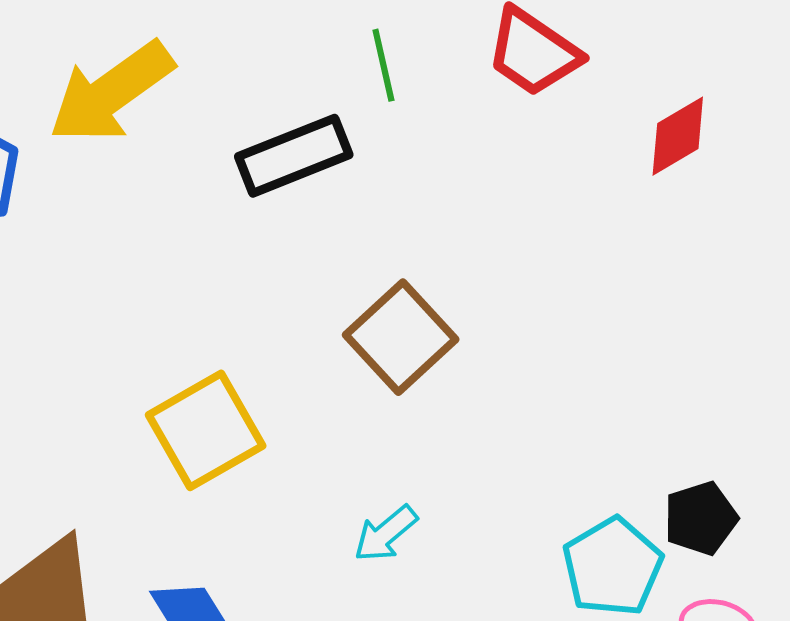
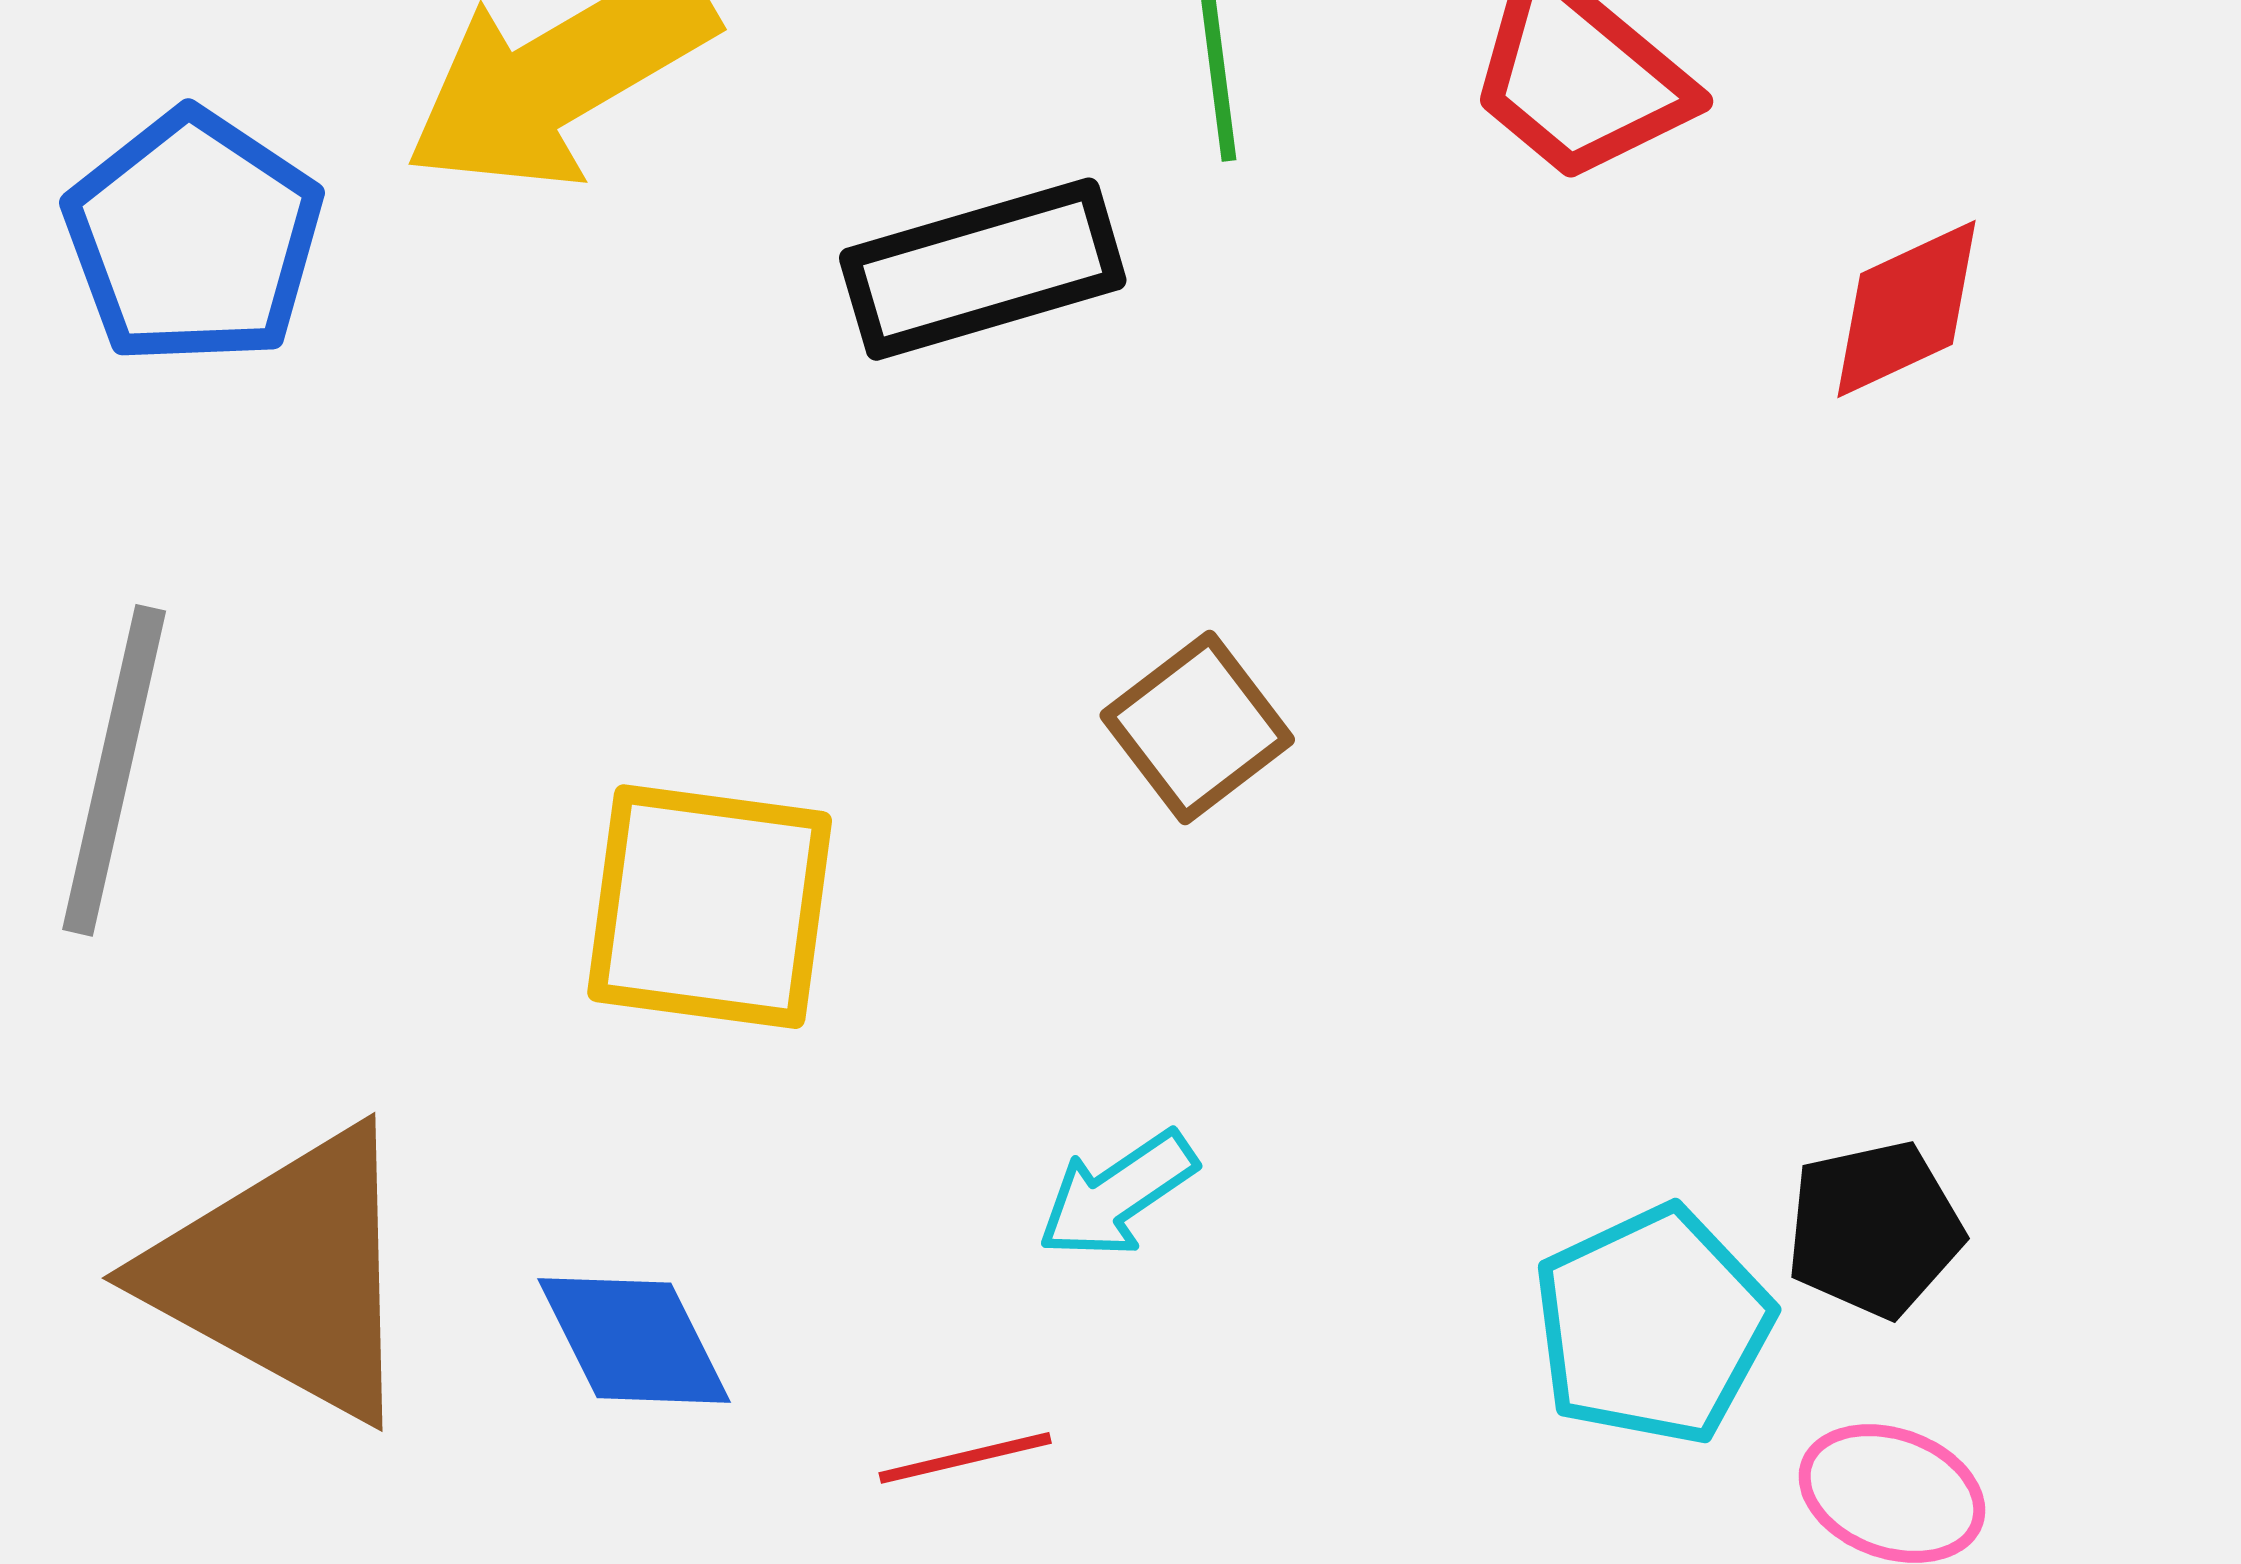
brown square: (401, 337) -> (1197, 727), size x0.7
yellow square: (206, 430) -> (710, 907), turned 32

